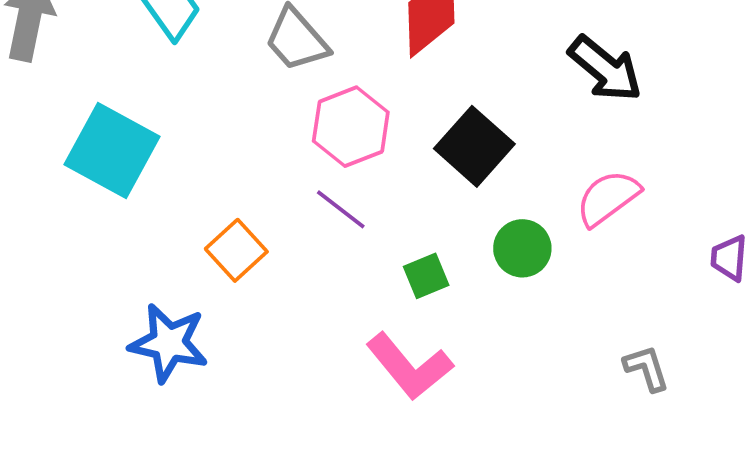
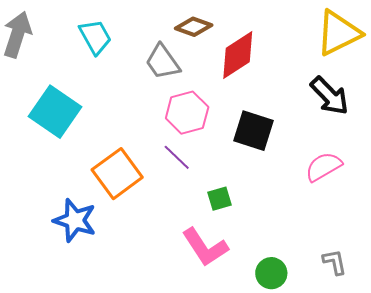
black square: (474, 146) -> (254, 131), turned -30
green circle: (522, 248) -> (271, 273), moved
orange square: (236, 250) -> (117, 174), size x1.5

